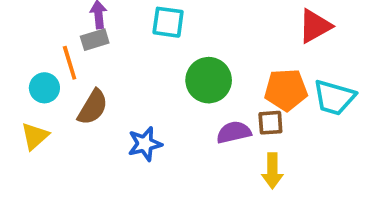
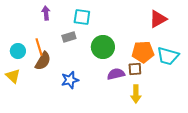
gray rectangle: (95, 40) -> (69, 37), moved
orange line: (70, 63) -> (39, 47), moved
yellow triangle: (35, 136) -> (13, 76), turned -35

